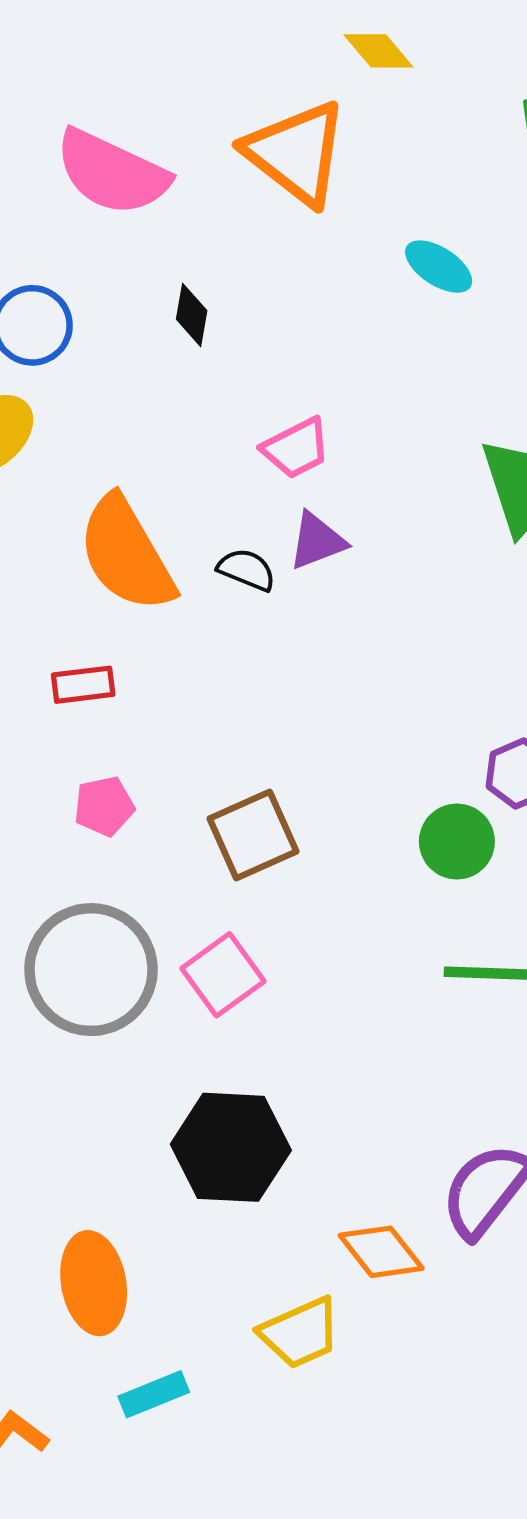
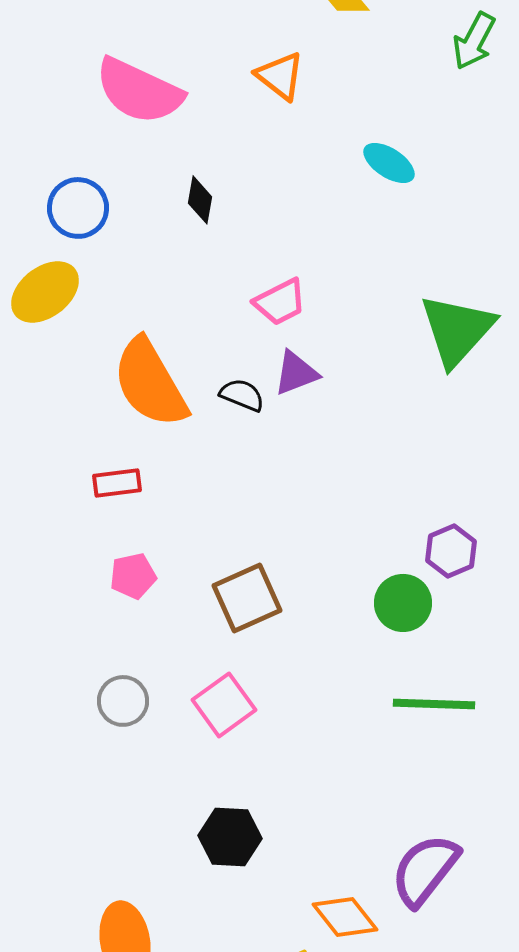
orange triangle: (296, 153) -> (280, 76), size x0.6
gray circle: (91, 970) -> (123, 701), size x0.5
black hexagon: (231, 1147) -> (230, 837), size x0.7

